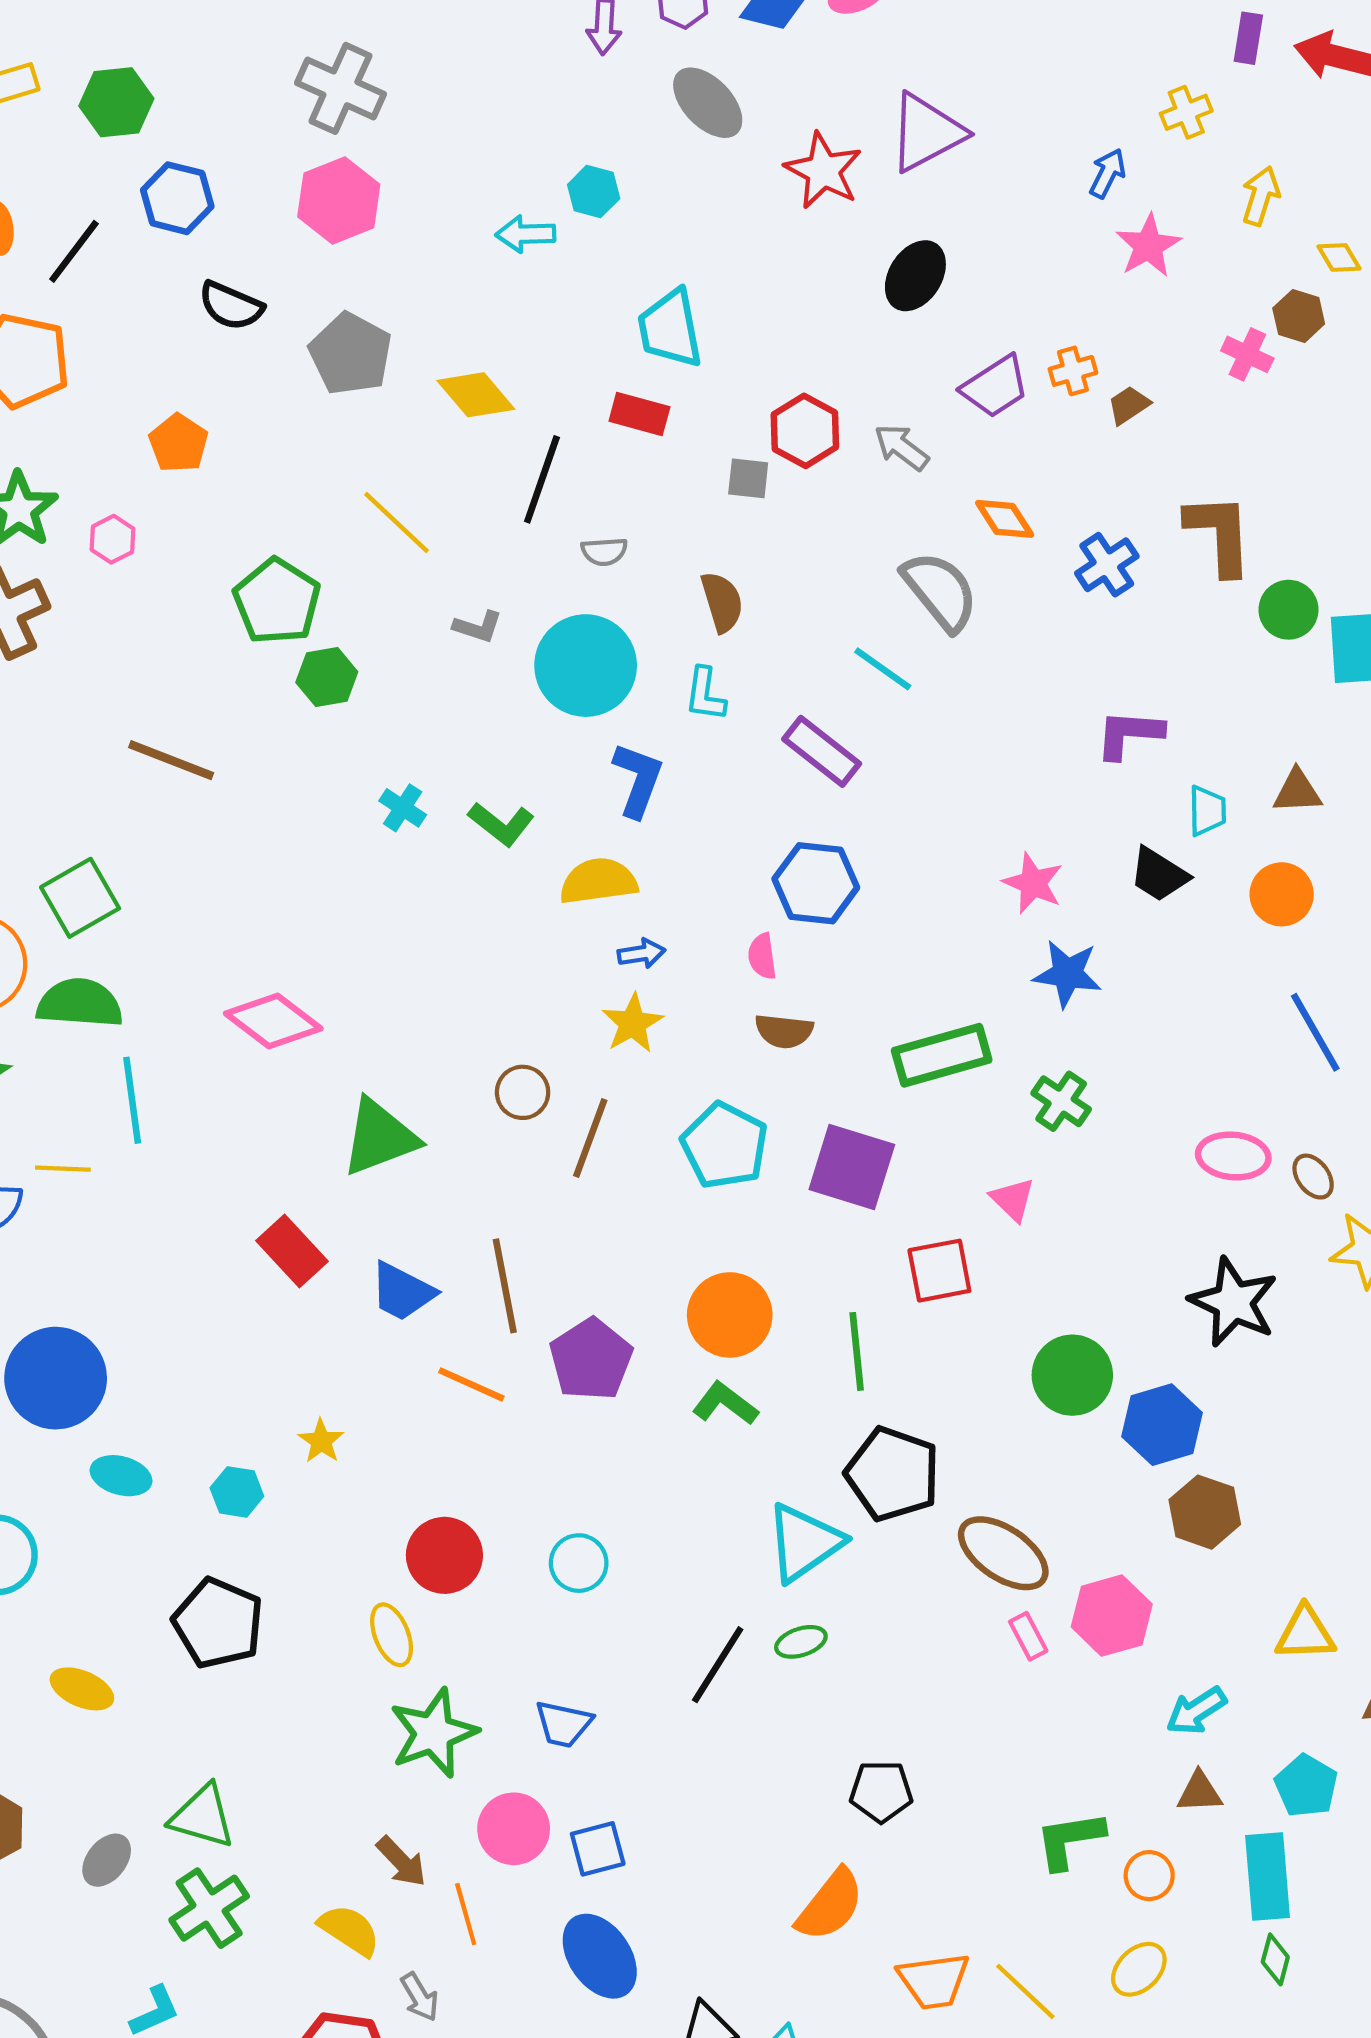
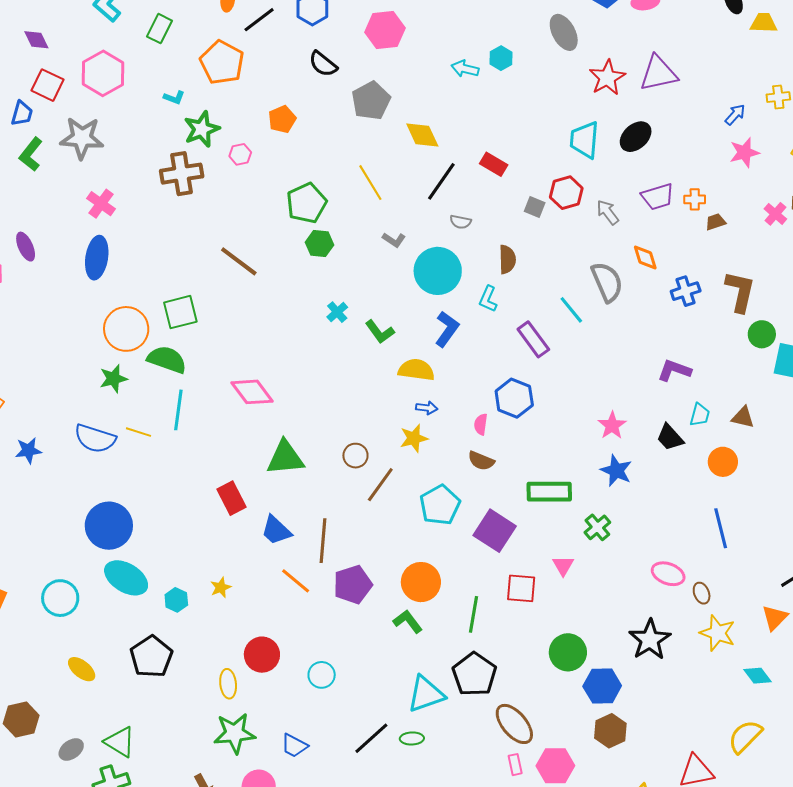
cyan trapezoid: (670, 329) -> (584, 140), moved
cyan ellipse: (121, 1476) -> (126, 578), size x1.6

